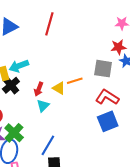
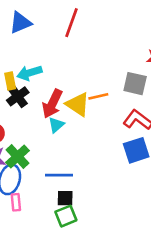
yellow triangle: (59, 88) -> (78, 104), size x1.5
red arrow: (39, 89) -> (52, 104), size x1.6
blue line: (48, 145) -> (59, 175), turned 55

